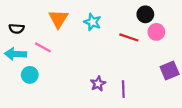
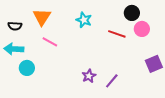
orange triangle: (58, 19) -> (42, 17), moved
pink line: (43, 47) -> (50, 42), moved
purple line: (123, 89) -> (112, 81), turned 42

